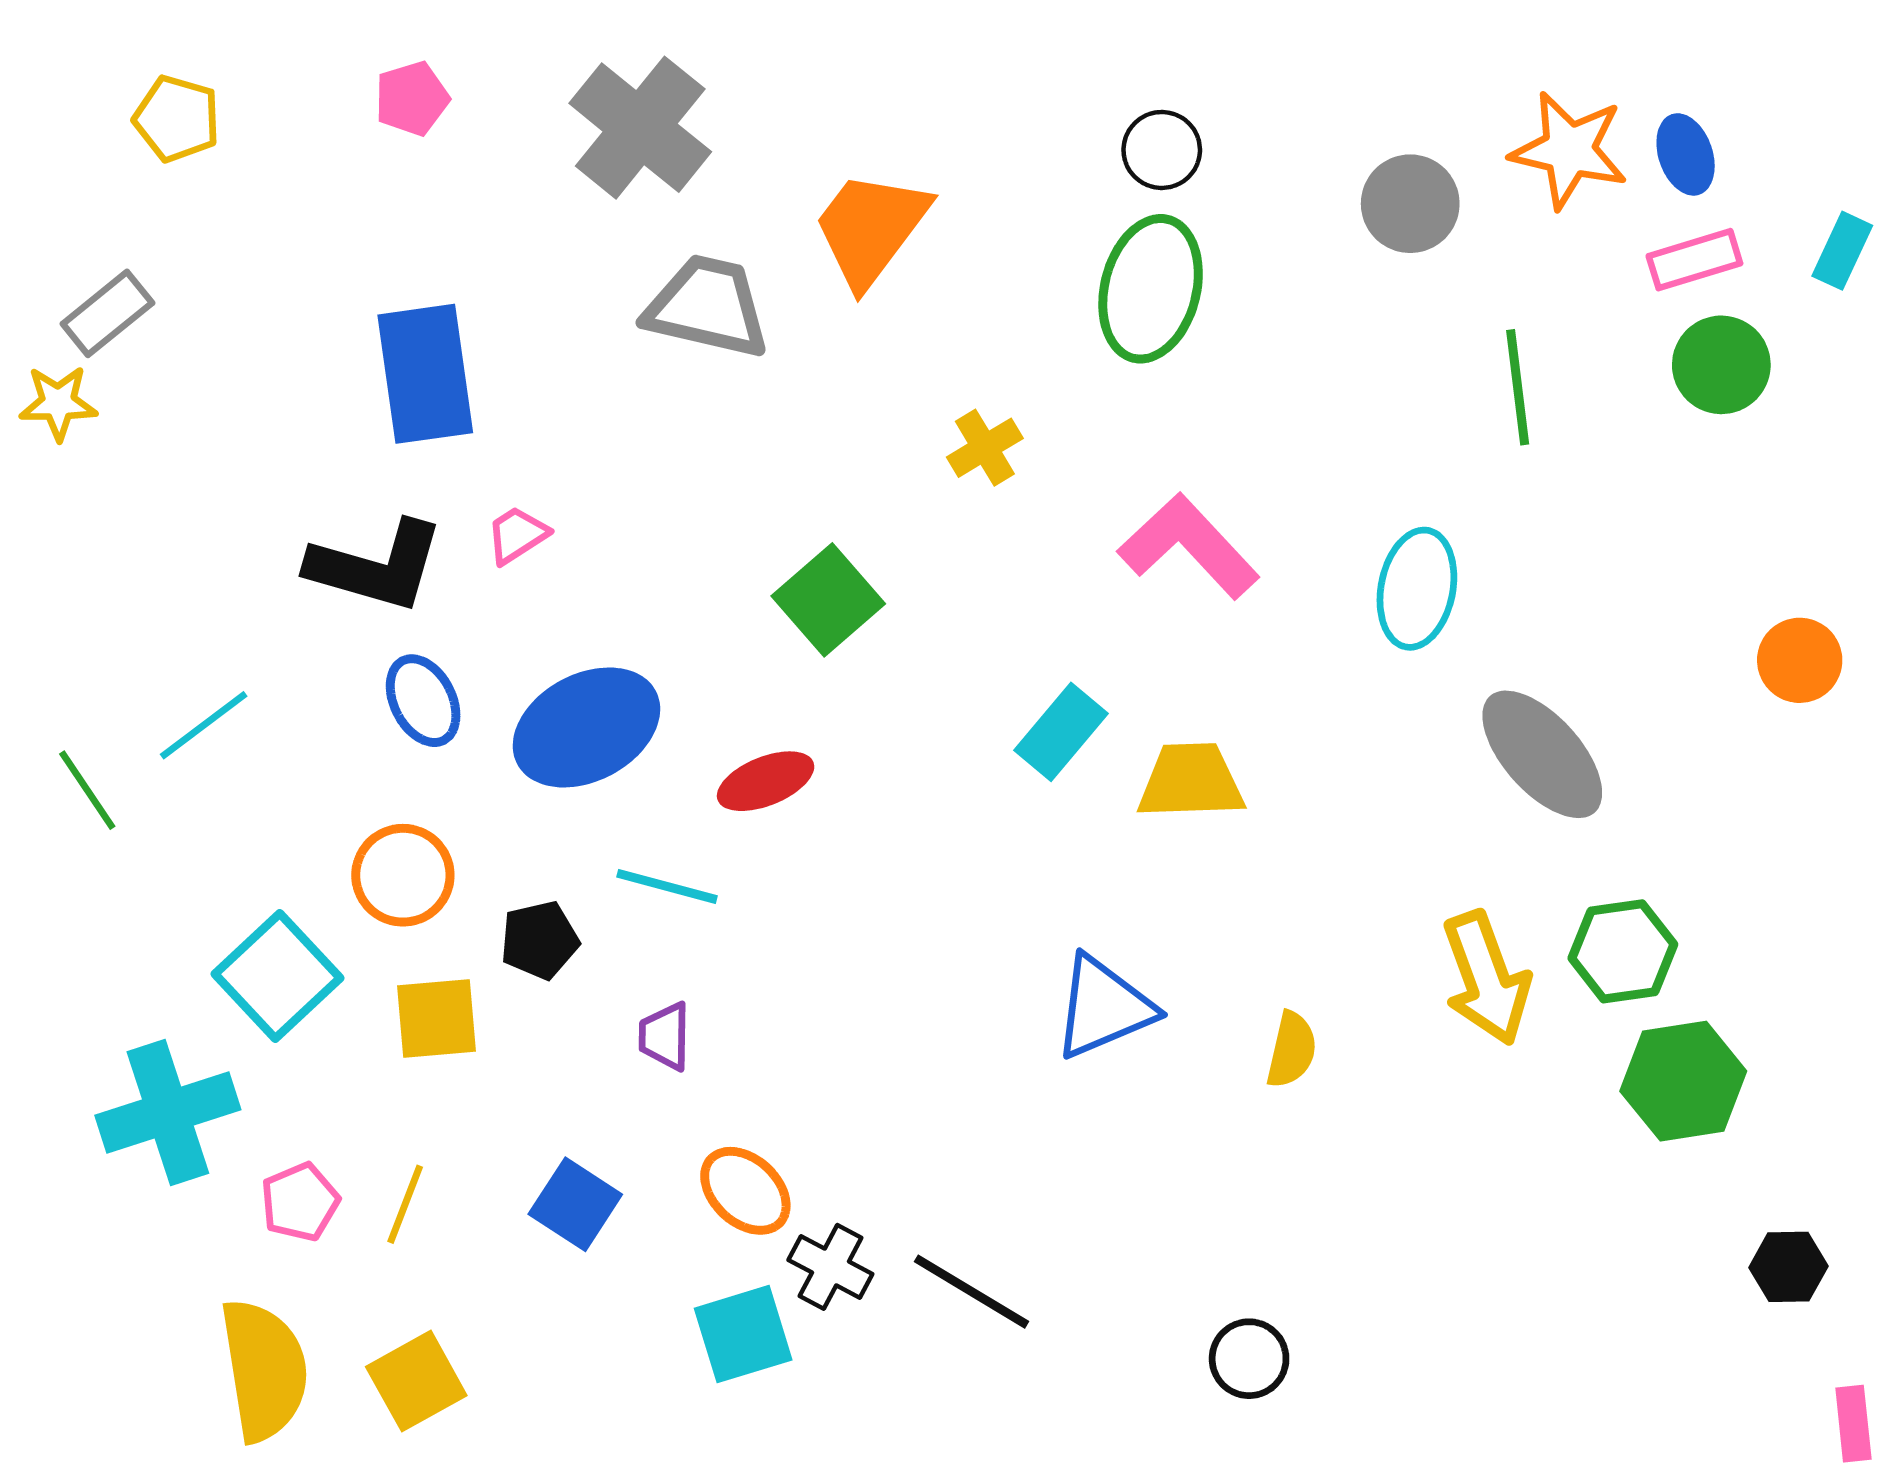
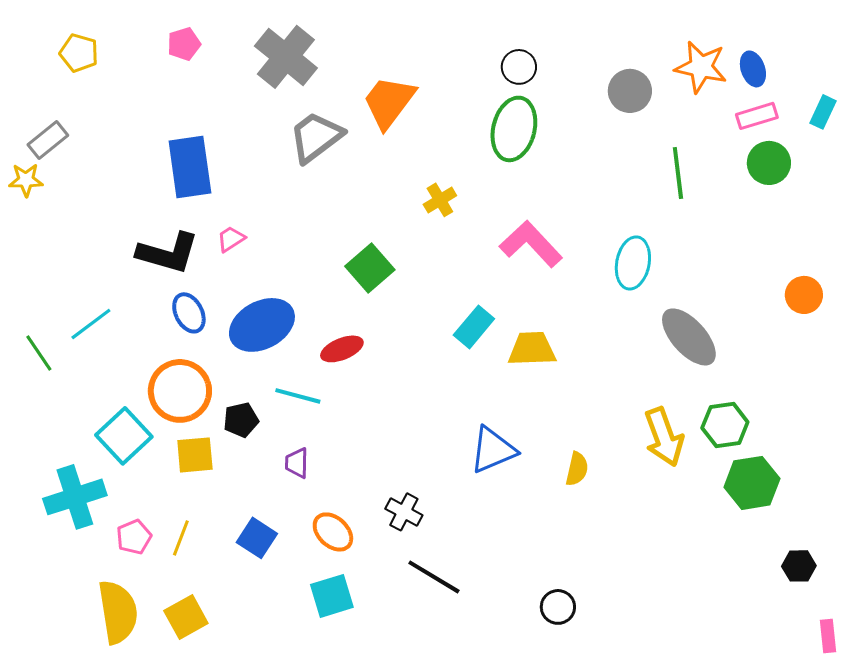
gray trapezoid: (707, 307) -> (316, 137), turned -50
orange circle: (403, 875) -> (180, 391), size x1.4
black cross: (830, 1267) -> (404, 512), moved

